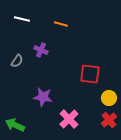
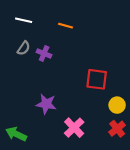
gray semicircle: (17, 61) -> (24, 48), moved

